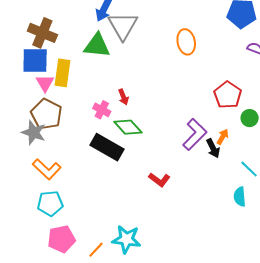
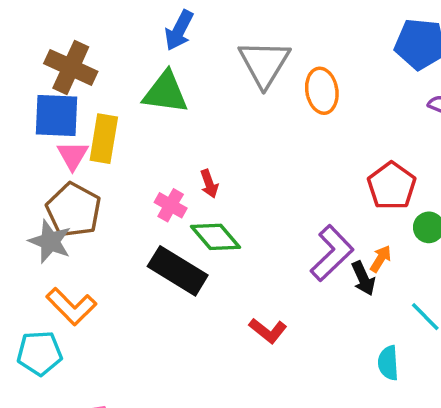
gray triangle: (123, 26) -> (264, 63), moved
cyan semicircle: (240, 197) -> (388, 363), moved
cyan pentagon: (50, 203) -> (40, 353), moved

